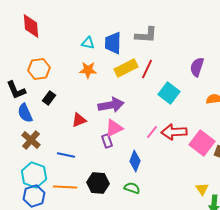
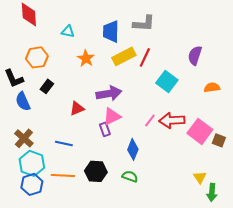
cyan triangle: (88, 43) -> (68, 31), moved
orange star: (88, 70) -> (86, 58), turned 30
brown cross: (31, 140) -> (24, 138), moved

